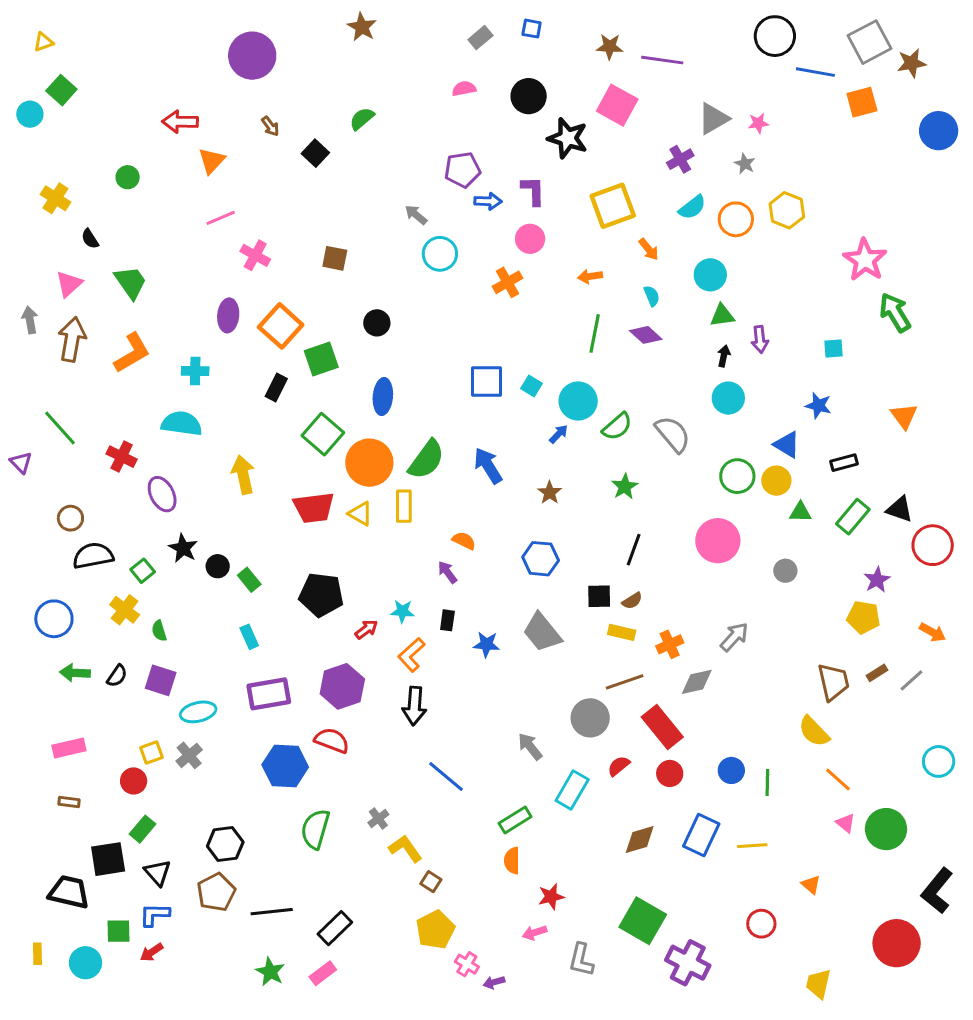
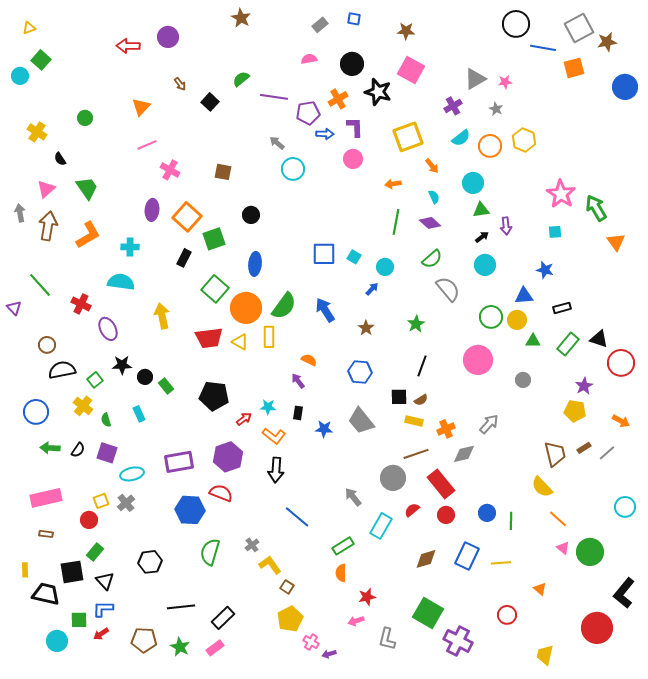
purple circle: (252, 56) -> (168, 37), size x0.7
purple line: (662, 60) -> (274, 97), moved
red arrow: (180, 122) -> (128, 46), moved
pink star: (865, 260) -> (561, 194), moved
orange cross: (508, 282) -> (338, 99), moved
black arrow: (724, 356) -> (482, 237), turned 40
cyan circle: (578, 401) -> (385, 267), size x0.7
orange triangle: (904, 416) -> (616, 242), moved
green semicircle: (617, 427) -> (432, 259), moved
blue triangle: (787, 445) -> (524, 296), turned -36
black star: (183, 548) -> (122, 365), turned -30
cyan rectangle: (249, 637) -> (139, 414), moved
orange L-shape: (411, 655) -> (274, 436), turned -100
pink rectangle: (69, 748) -> (46, 498), size x1.4
brown pentagon: (216, 892) -> (144, 640), moved, turned 30
yellow rectangle: (37, 954) -> (25, 570), moved

